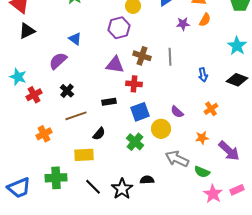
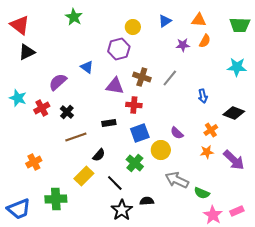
blue triangle: (75, 39) -> (87, 67), moved
cyan star: (237, 46) -> (237, 67), turned -30
gray line: (170, 57) -> (170, 78), turned 42
black diamond: (237, 80) -> (234, 113), moved
red cross: (34, 95) -> (42, 108), moved
orange cross: (44, 134) -> (34, 162), moved
orange star: (202, 138) -> (207, 152), moved
purple arrow: (229, 151) -> (234, 160), moved
yellow rectangle: (84, 155) -> (84, 176), turned -42
black line: (93, 187) -> (115, 183), moved

